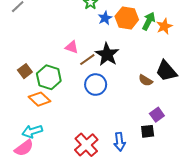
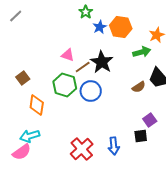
green arrow: (149, 21) -> (142, 52), moved, turned 48
green hexagon: (49, 77) -> (65, 85), moved
brown semicircle: (146, 80) -> (139, 87), turned -64
orange diamond: (40, 99) -> (37, 105), turned 55

